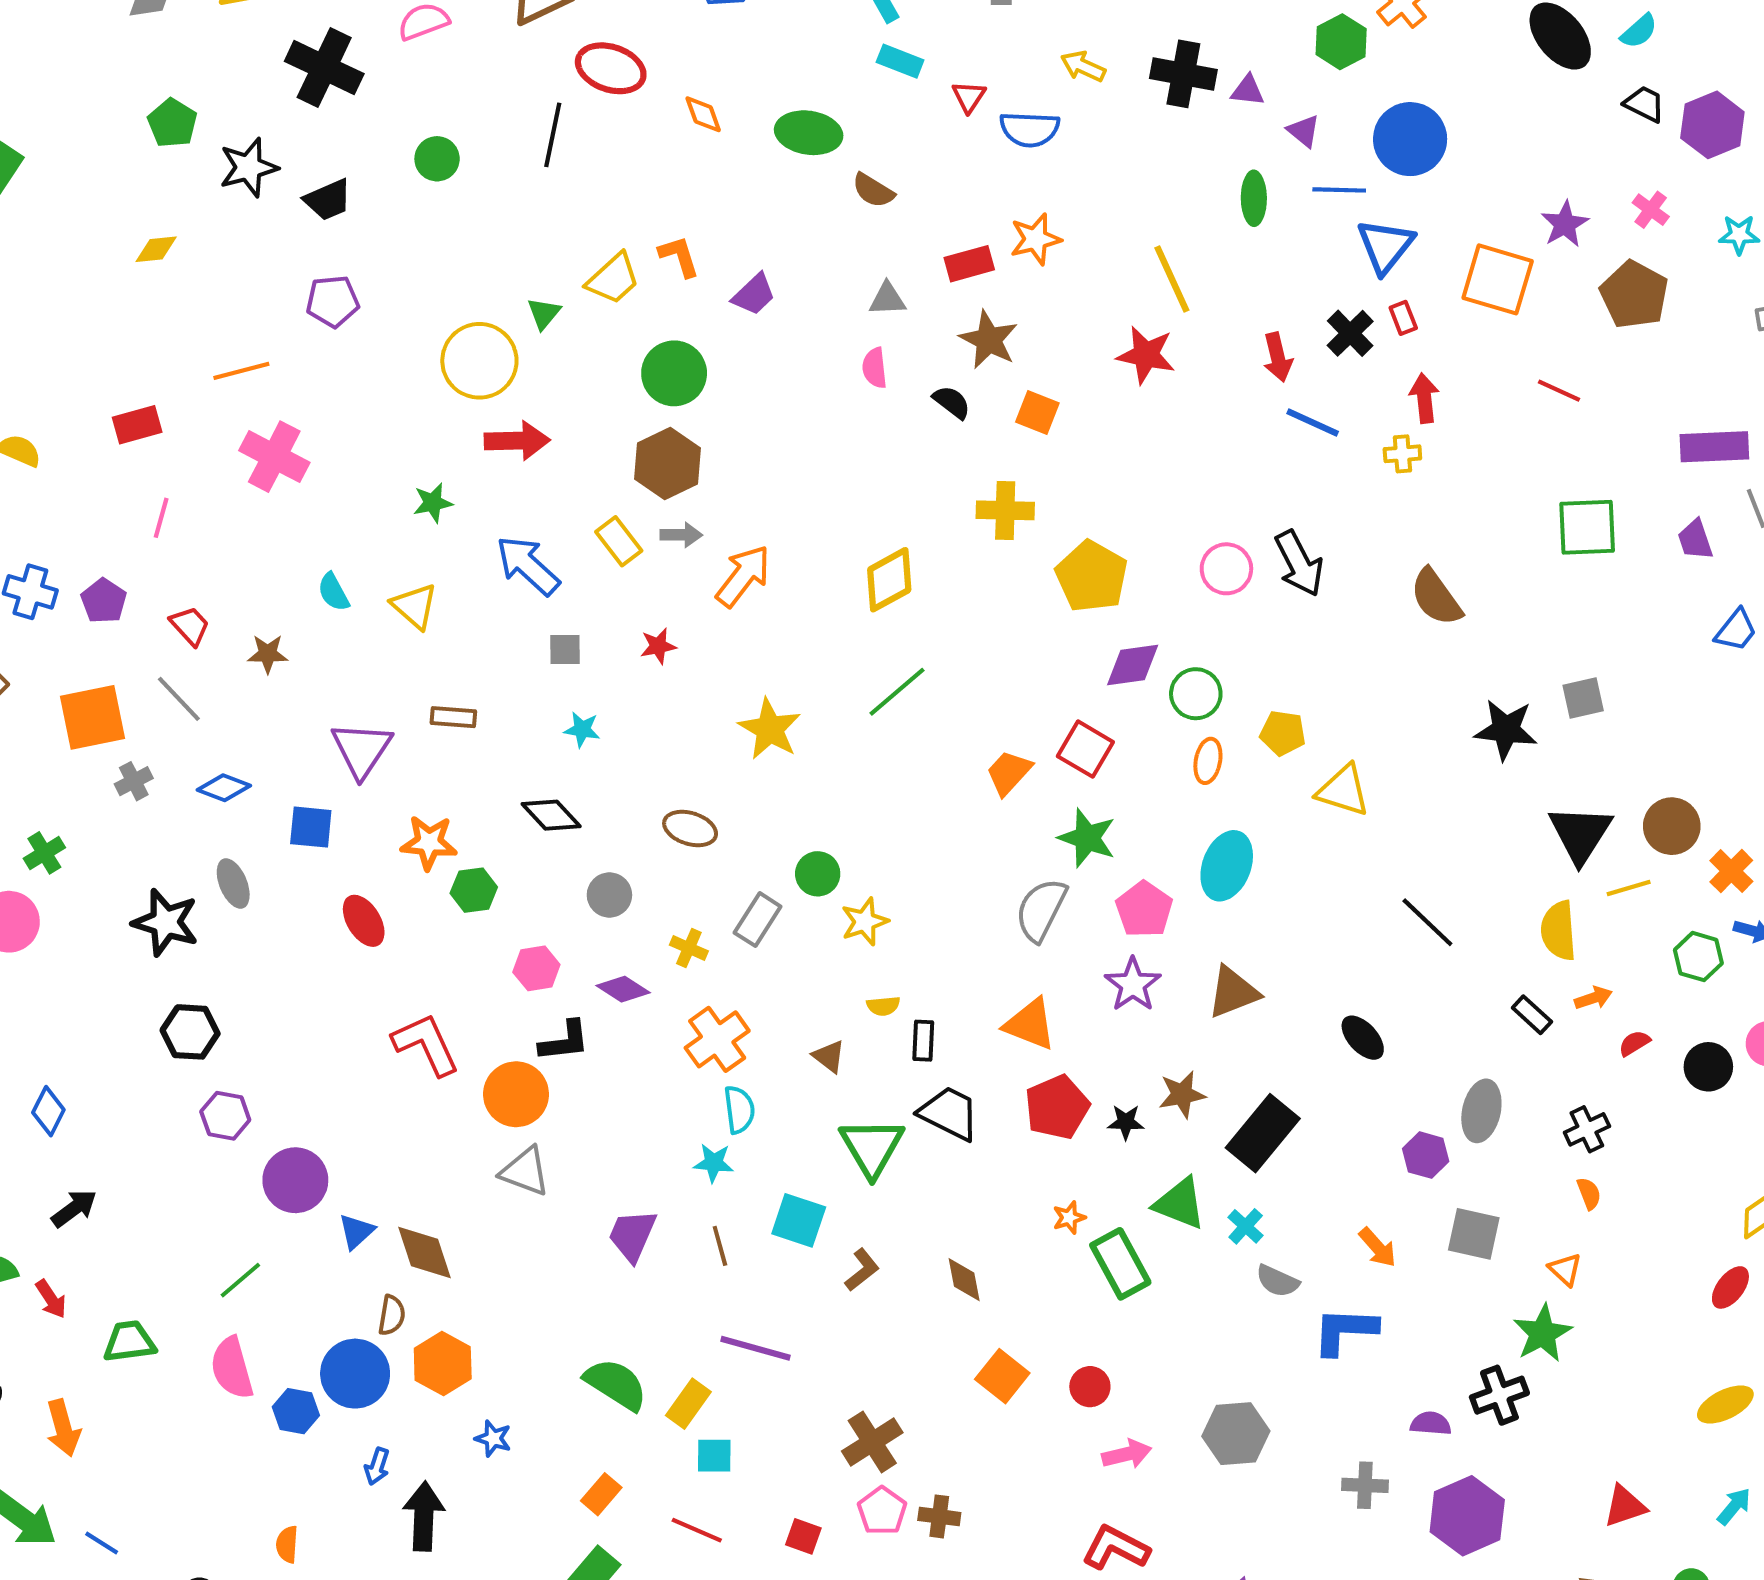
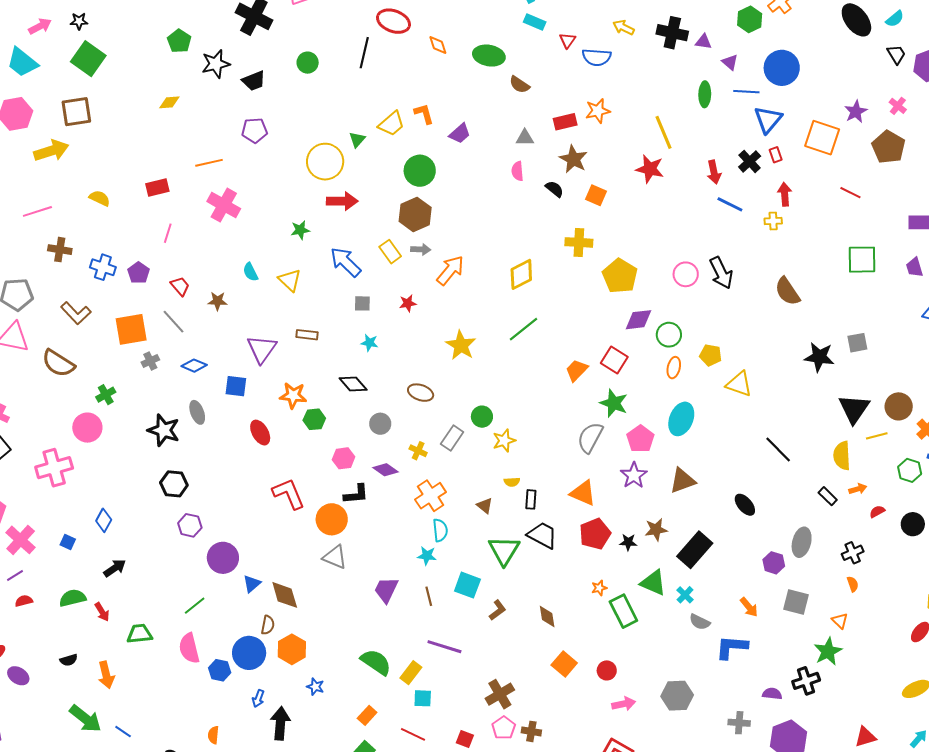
black trapezoid: (1644, 104) -> (896, 54), turned 30

